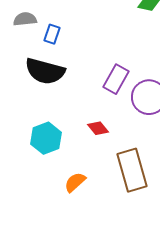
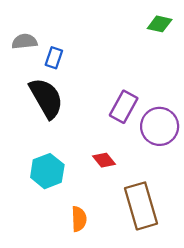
black semicircle: (45, 71) -> (46, 98), turned -135
orange semicircle: (75, 182) -> (79, 219), turned 130

